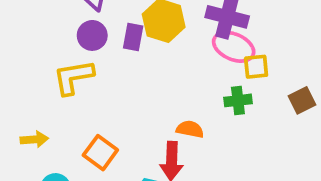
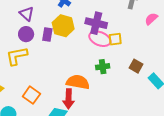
yellow square: (256, 67) -> (115, 39), moved
brown square: (302, 100) -> (136, 66), turned -32
orange semicircle: (190, 129) -> (78, 82), size x1.6

